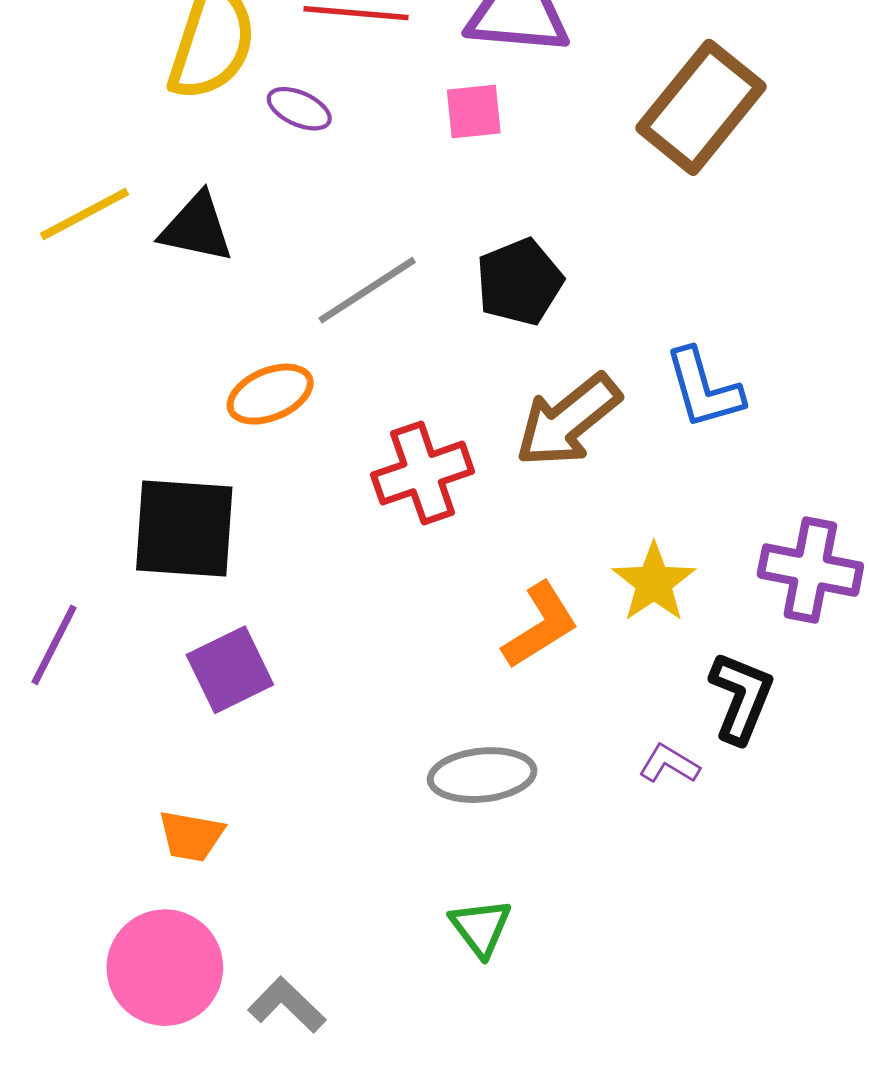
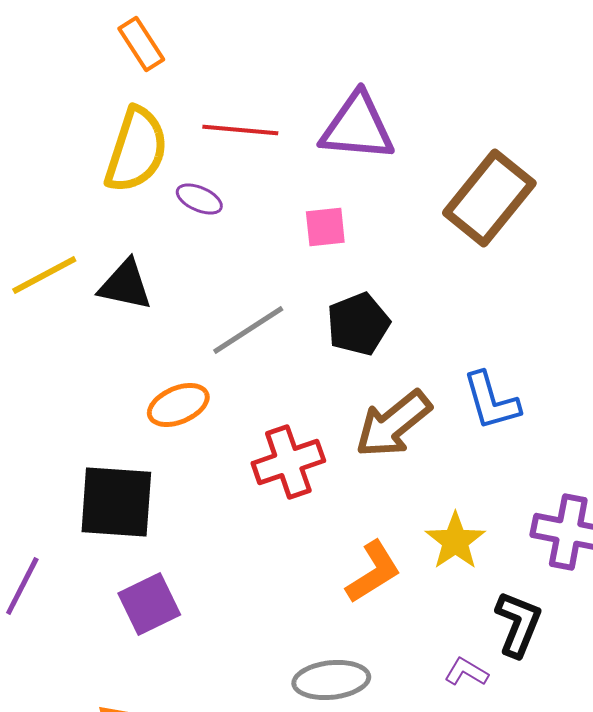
pink square: (474, 111) -> (325, 227), moved

